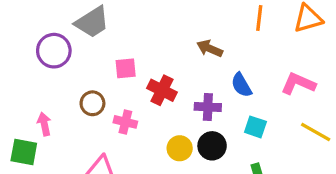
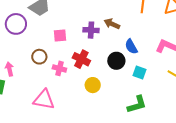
red cross: (162, 90) -> (81, 59), moved
purple cross: (208, 107) -> (91, 30), moved
black circle: (212, 146) -> (116, 61), moved

